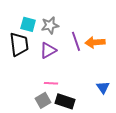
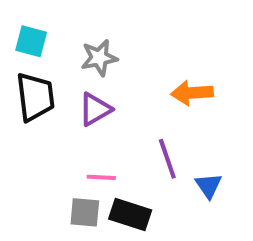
cyan square: (28, 24) -> (31, 41), moved
purple line: (76, 41) -> (167, 159), moved
gray square: (43, 100) -> (85, 212), turned 35

